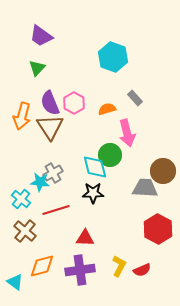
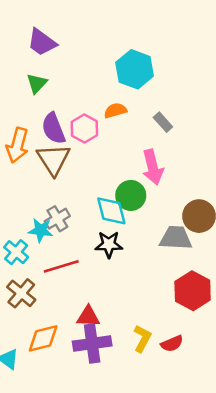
orange semicircle: (107, 109) -> (115, 110), moved
red triangle: (85, 238) -> (88, 317), moved

